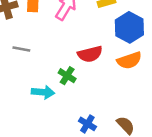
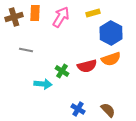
red semicircle: (90, 54) -> (87, 66), moved

